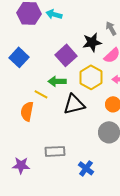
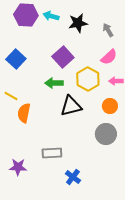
black star: (92, 42) -> (78, 23), moved
yellow line: (41, 94) -> (11, 96), moved
blue cross: (86, 168) -> (73, 177), moved

